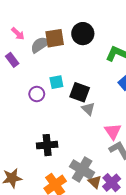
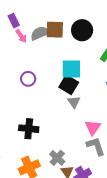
pink arrow: (18, 34) -> (21, 36), moved
purple rectangle: (12, 60) -> (14, 21), moved
cyan square: (56, 82) -> (71, 69), moved, size x1.5
gray cross: (82, 170) -> (57, 158), size x0.7

